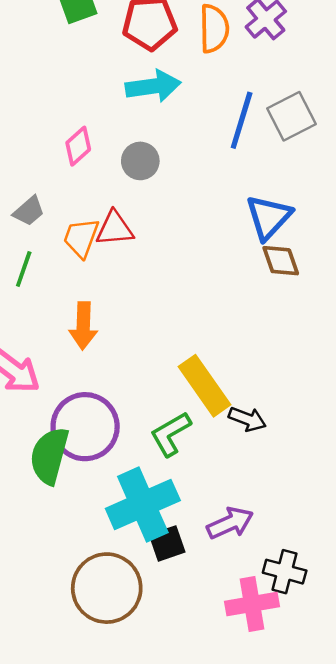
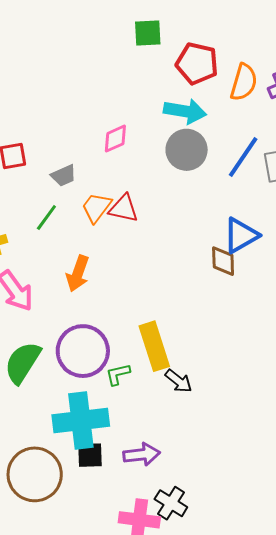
gray circle: (140, 161) -> (187, 150), moved, size x1.4
brown diamond: (281, 261) -> (223, 261), moved
purple circle: (85, 427) -> (83, 351), moved
green L-shape: (171, 434) -> (118, 374), size x0.7

